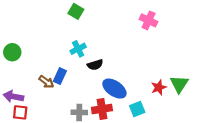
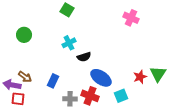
green circle: (12, 52) -> (24, 35), moved
blue rectangle: (60, 76) -> (53, 81), moved
brown arrow: (46, 82) -> (25, 77), moved
red cross: (102, 109) -> (90, 96), turned 30

